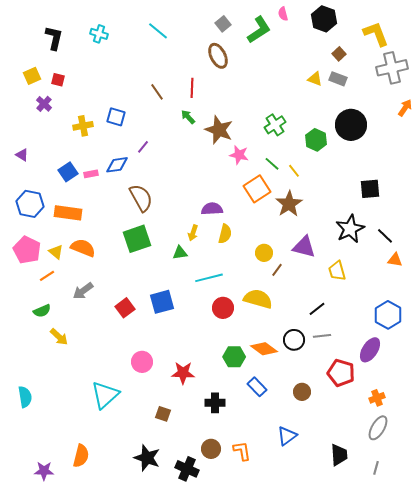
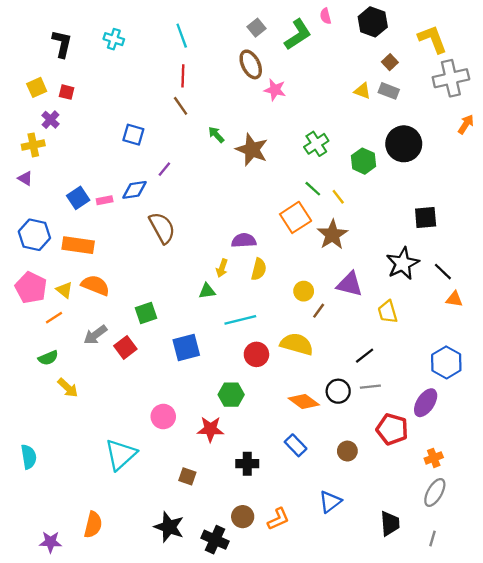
cyan line: (158, 31) -> (182, 36), turned 30
red line: (192, 88) -> (183, 76), moved
yellow cross: (83, 126) -> (33, 145), moved
pink star: (239, 155) -> (275, 90), moved
green square: (137, 239) -> (146, 313), moved, size x0.7
red square: (125, 308) -> (125, 347), moved
green hexagon: (234, 357) -> (231, 395), moved
orange L-shape: (242, 451) -> (278, 519), turned 75

